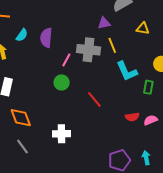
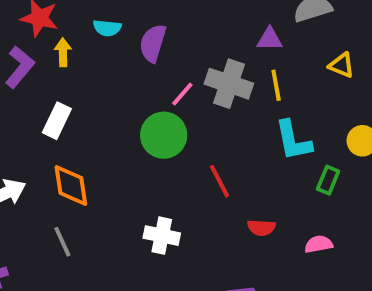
cyan semicircle: (22, 35) -> (107, 28), turned 48
green circle: (62, 82) -> (164, 135), size x1.5
red semicircle: (132, 117) -> (261, 228), moved
white cross: (61, 134) -> (162, 236), moved

